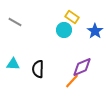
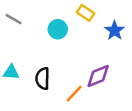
cyan circle: (64, 30) -> (58, 29), moved
orange line: (72, 81) -> (74, 94), moved

